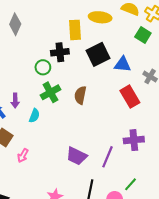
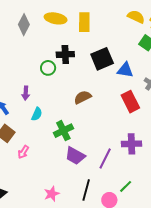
yellow ellipse: (100, 17) -> (56, 18), moved
yellow rectangle: (75, 30) -> (84, 22), moved
green cross: (50, 92) -> (63, 131), moved
brown semicircle: (80, 95) -> (83, 97), turned 48
purple arrow: (15, 101) -> (26, 93), moved

